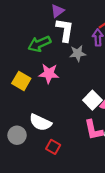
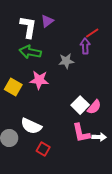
white L-shape: (65, 30) -> (28, 27), moved
green arrow: (39, 44) -> (30, 52), turned 35

